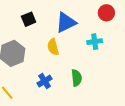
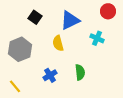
black square: (29, 19) -> (35, 17), turned -32
cyan cross: (95, 42) -> (97, 38), turned 32

